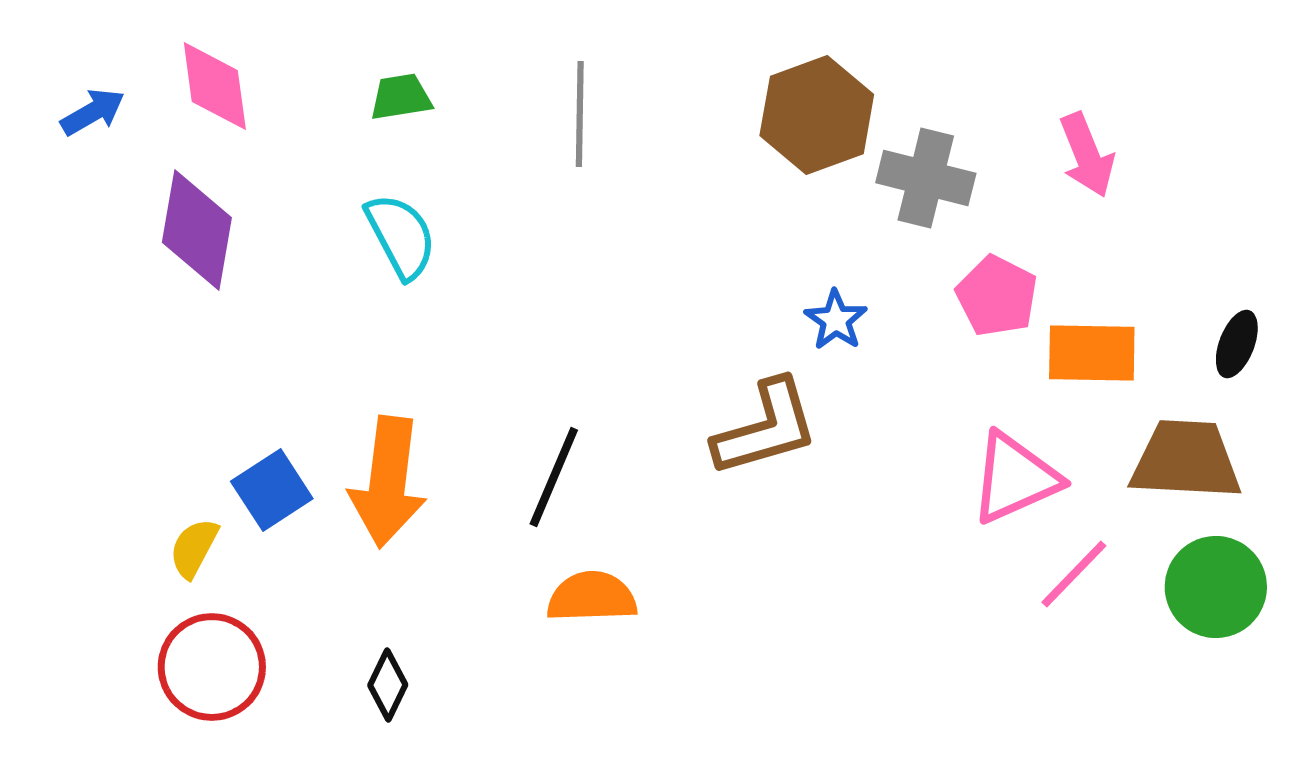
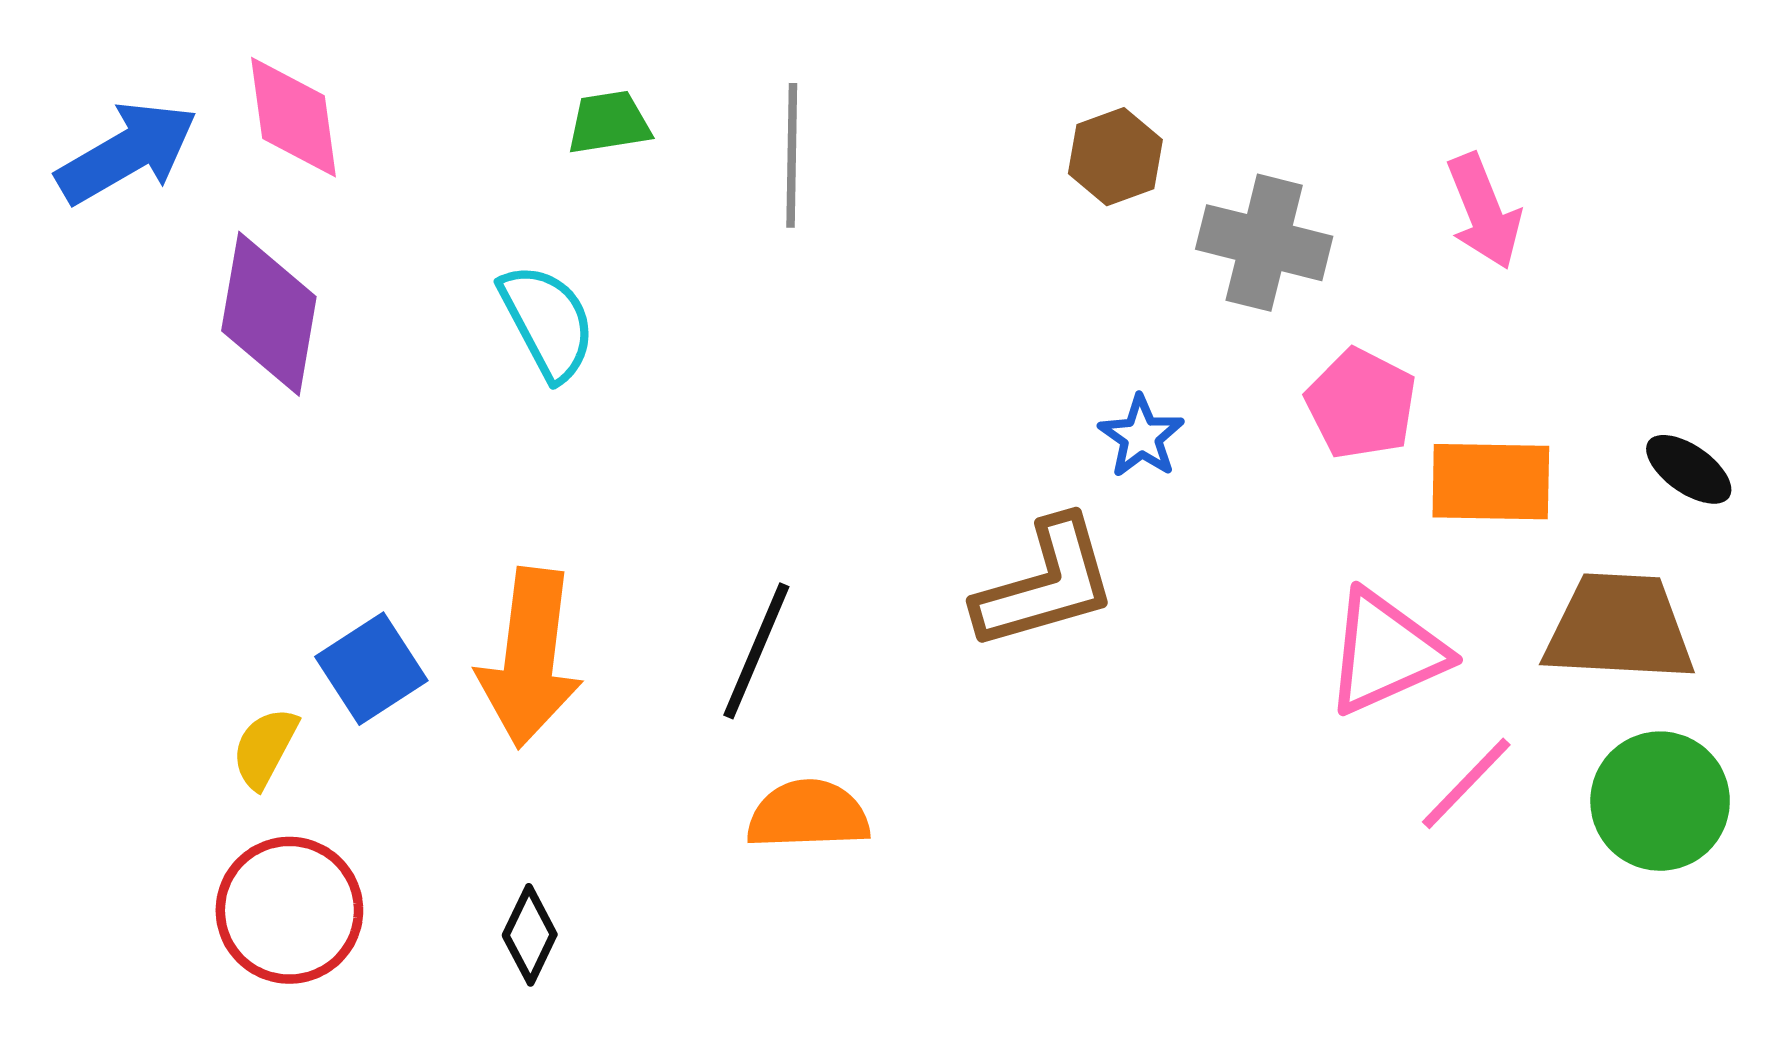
green trapezoid: (401, 97) -> (609, 123), moved
blue arrow: (93, 112) -> (127, 153), size x1.6
brown hexagon: (817, 115) -> (1115, 157), size x0.6
black ellipse: (1237, 344) -> (1689, 469), turned -76

